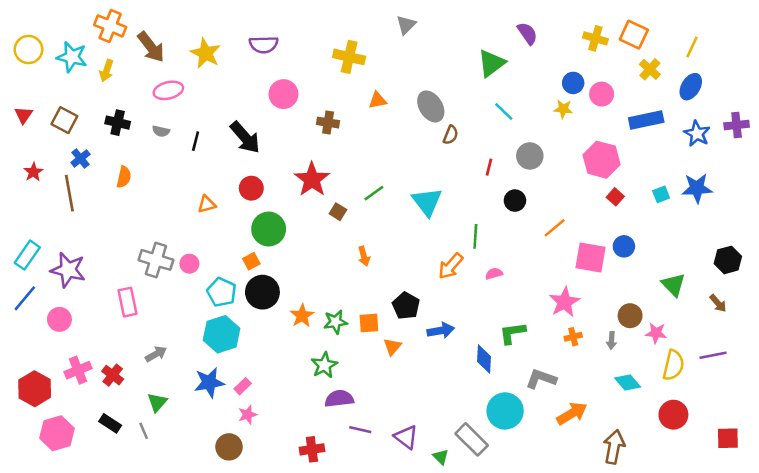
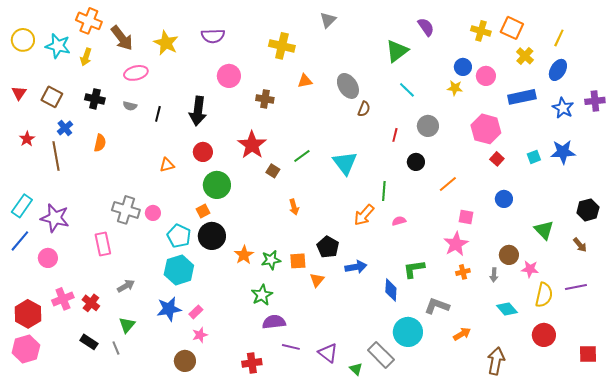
black arrow: (245, 137) -> (198, 111), turned 48
pink square: (590, 257) -> (466, 217), moved, size x0.6
orange arrow: (572, 413) -> (462, 334), size x0.7
pink hexagon: (57, 433) -> (26, 349), moved

